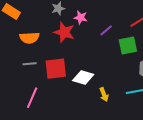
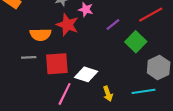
orange semicircle: (29, 38) -> (41, 35), moved
green square: (128, 45) -> (136, 42), turned -36
pink line: (32, 98) -> (65, 94), moved

